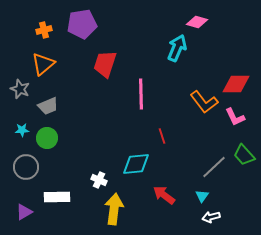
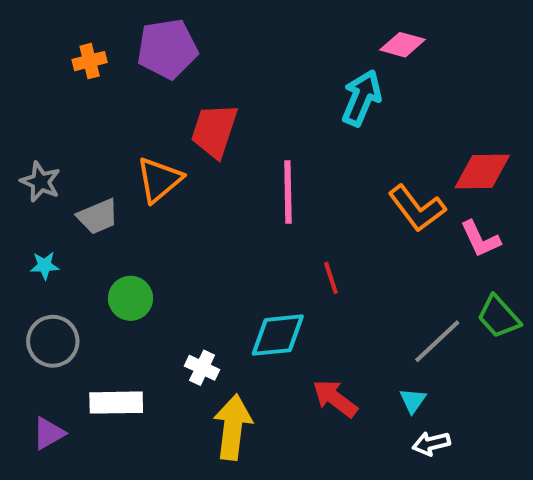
orange triangle: (43, 64) -> (159, 180), moved
green circle: (47, 138) -> (131, 298), moved

